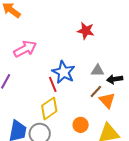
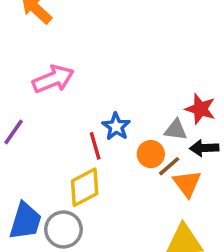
red star: (86, 31) -> (200, 109), moved
blue star: (64, 72) -> (116, 127), size x0.7
orange circle: (81, 125) -> (151, 154), moved

